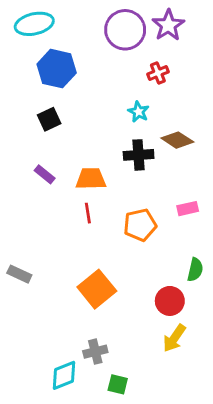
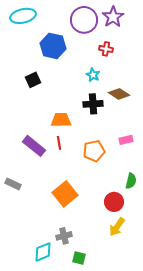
blue hexagon: (57, 69) -> (53, 46), moved
red cross: (158, 73) -> (106, 49), turned 32
purple rectangle: (45, 174) -> (34, 146), moved, size x1.6

